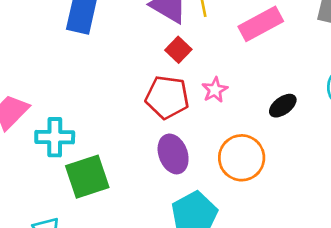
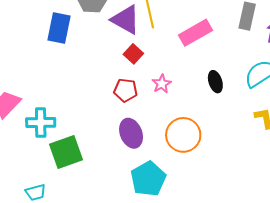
red pentagon: (167, 97) -> (126, 90), size x0.7
black ellipse: (283, 106) -> (215, 82), moved, turned -70

